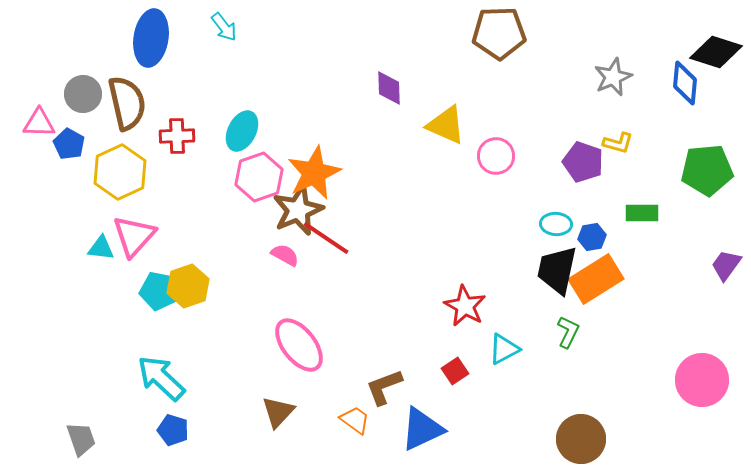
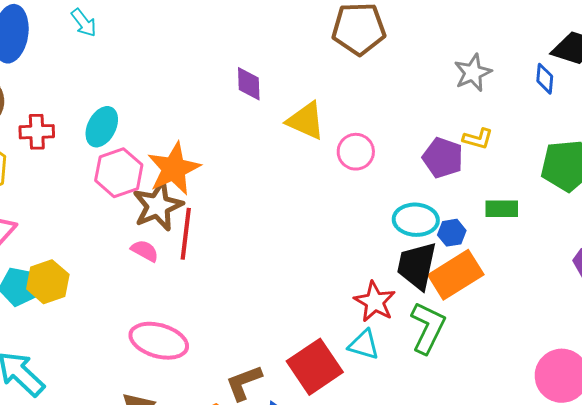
blue diamond: (685, 83) -> (545, 79), size x0.7
cyan ellipse: (556, 224) -> (416, 220), size x1.4
red line: (326, 238) -> (186, 234), turned 63
red star: (465, 306) -> (375, 302), moved
green L-shape: (568, 332) -> (428, 328), size x1.6
pink ellipse: (299, 345) -> (159, 341), turned -36
cyan triangle: (504, 349) -> (364, 345), turned 44
red square: (455, 371) -> (315, 367), size x2.0

